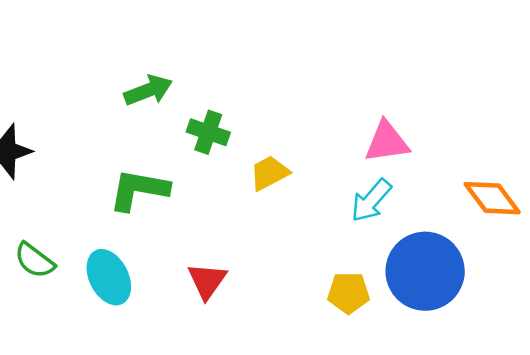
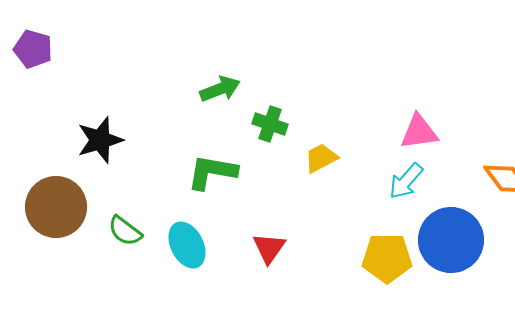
yellow pentagon: (348, 293) -> (387, 258), size x1.4

